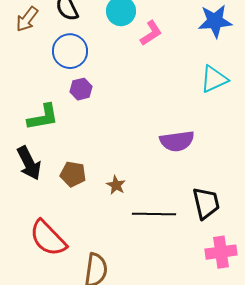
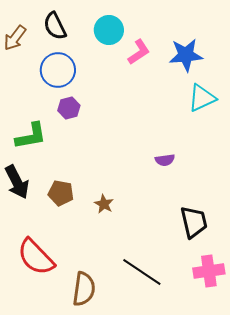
blue star: (215, 21) -> (186, 55), moved
purple semicircle: (177, 141) -> (165, 160), size x0.6
black line: (154, 214) -> (142, 272), moved, turned 33

